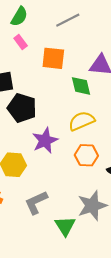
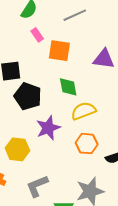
pink rectangle: (21, 42) -> (37, 35), moved
green diamond: (81, 86) -> (68, 87), moved

